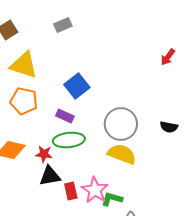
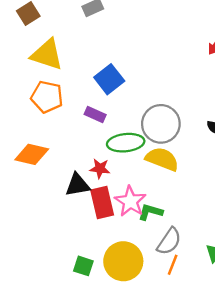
green ellipse: (69, 140) -> (126, 143), moved
red star: (44, 154) -> (100, 168), moved
red rectangle: (71, 191) -> (102, 203), size x1.5

